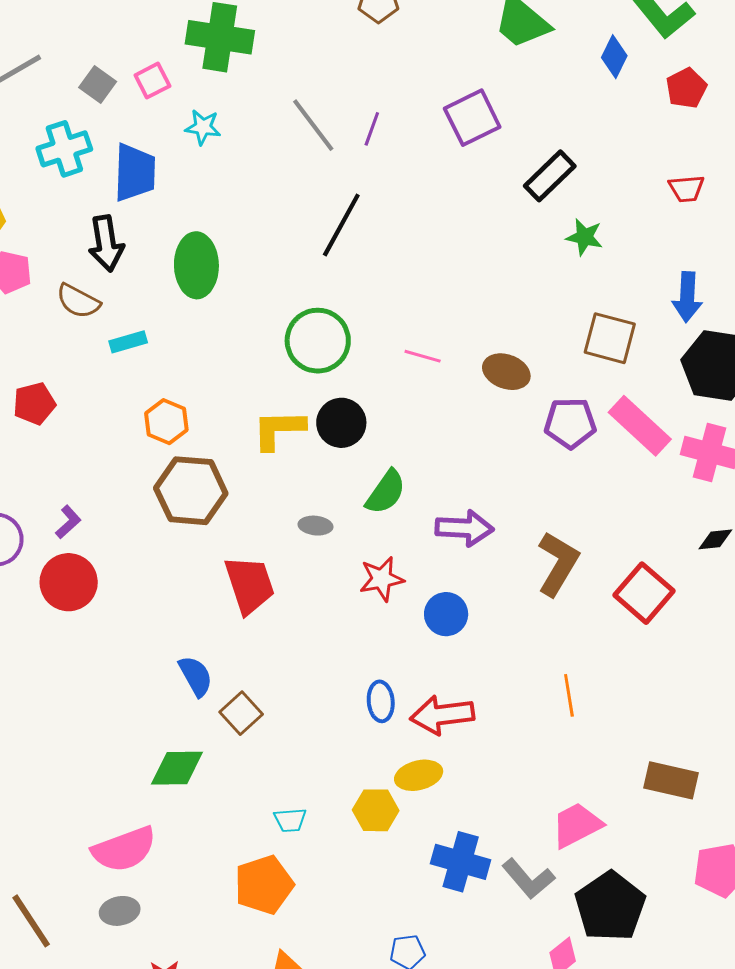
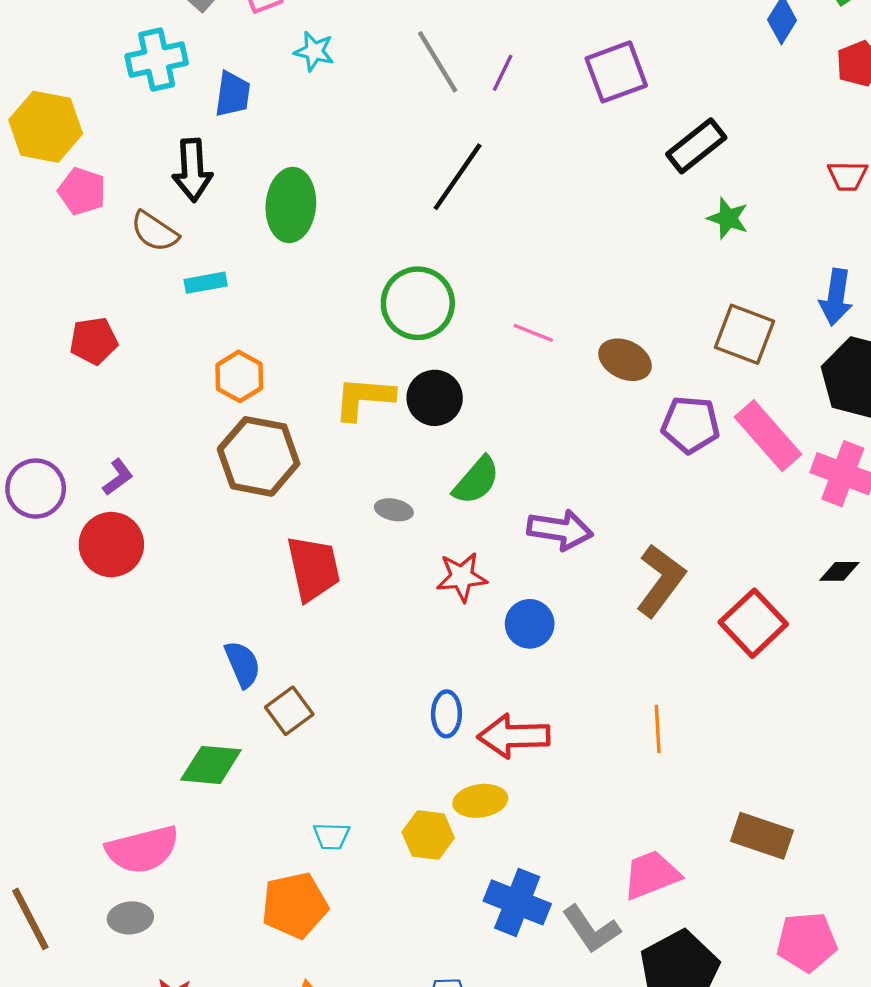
blue trapezoid: (135, 173) -> (233, 94), size x0.7

